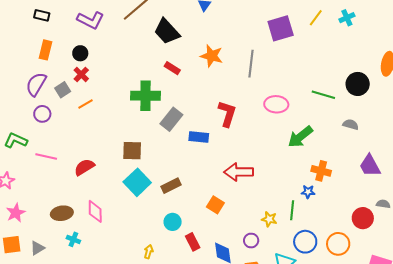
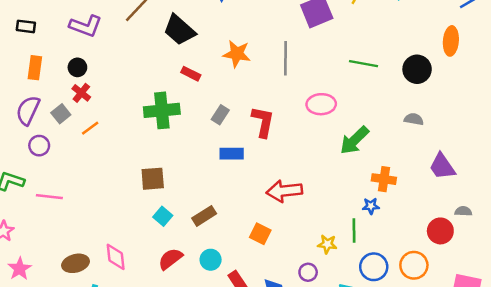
green line: (323, 95) -> (363, 64), moved
gray rectangle: (171, 119) -> (220, 115), moved, size x0.7
red semicircle: (84, 167) -> (170, 259), moved
cyan square: (137, 182) -> (163, 216), size x0.6

